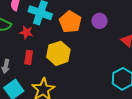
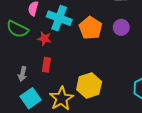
yellow hexagon: (58, 53) -> (89, 86), moved

